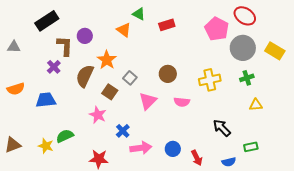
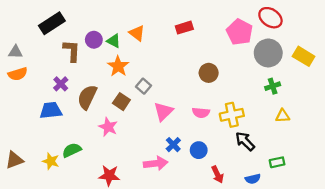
green triangle: (139, 14) -> (114, 41), moved
purple cross: (54, 67) -> (61, 84), moved
brown circle: (168, 74) -> (209, 73), moved
brown semicircle: (85, 76) -> (87, 97), moved
yellow cross: (210, 80) -> (232, 115), moved
orange semicircle: (16, 89) -> (18, 74), moved
blue cross: (123, 131) -> (173, 145), moved
blue circle: (173, 149) -> (199, 150), moved

